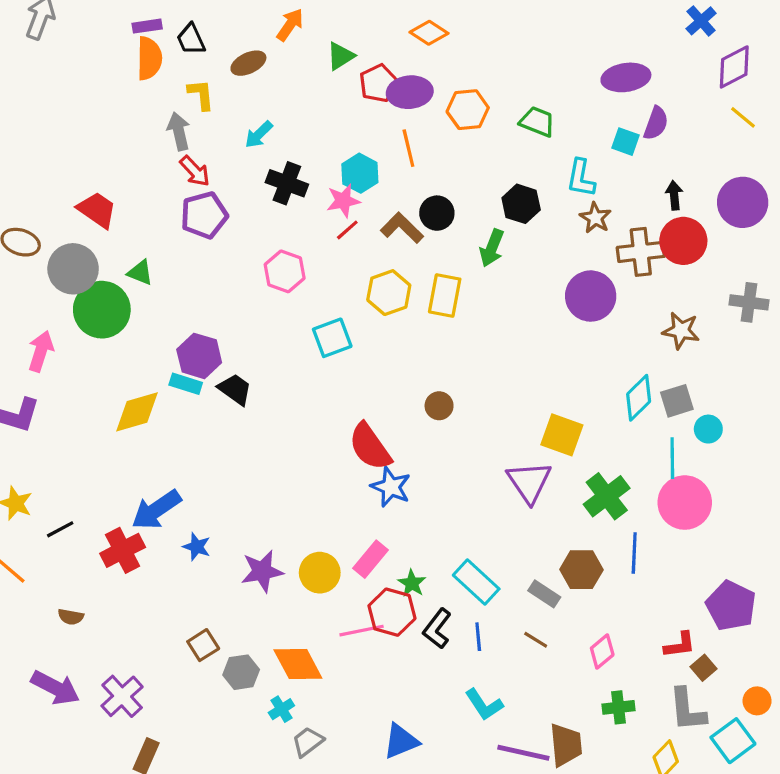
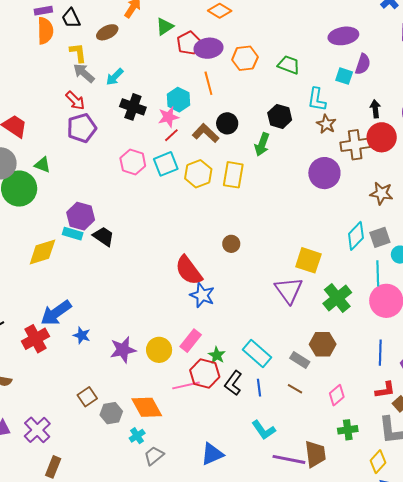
gray arrow: (179, 131) -> (84, 73), moved, turned -35
cyan square: (332, 338) -> (166, 164), moved
blue line: (634, 553) -> (380, 353), moved

